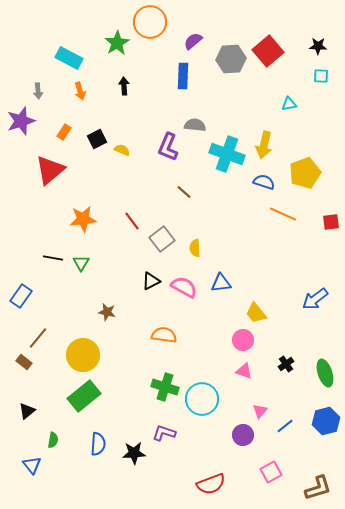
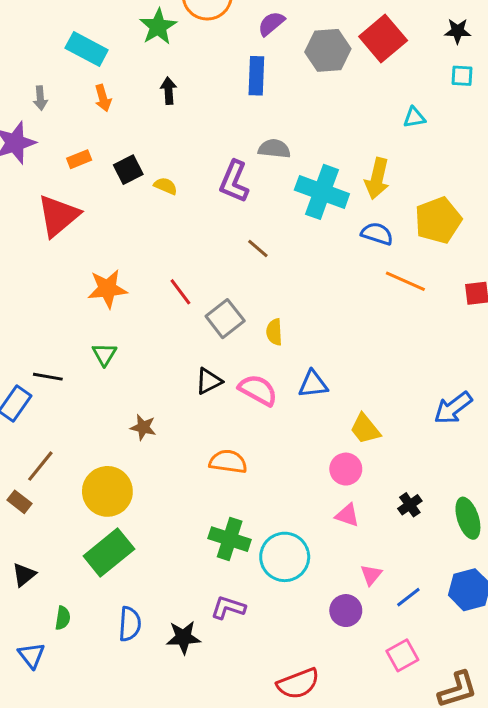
orange rectangle: (64, 132) -> (79, 159), turned 35
black line: (53, 258) -> (48, 377), moved
pink square: (271, 472) -> (402, 655), moved

